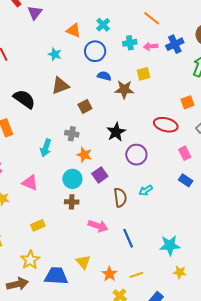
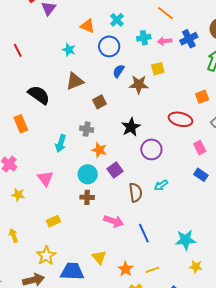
blue semicircle: (104, 76) -> (119, 71), turned -72
pink triangle: (30, 183) -> (45, 178), turned 30

